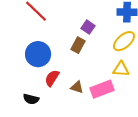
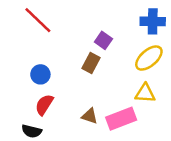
blue circle: (38, 54) -> (40, 74), size x0.6
red semicircle: (52, 78) -> (44, 105), moved

